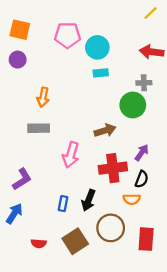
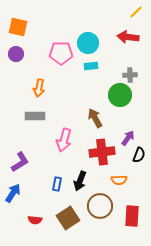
pink pentagon: (67, 35) -> (61, 53), moved
red arrow: (152, 52) -> (128, 37), moved
brown arrow: (105, 130) -> (95, 118), turned -102
black semicircle: (142, 179) -> (139, 155), moved

